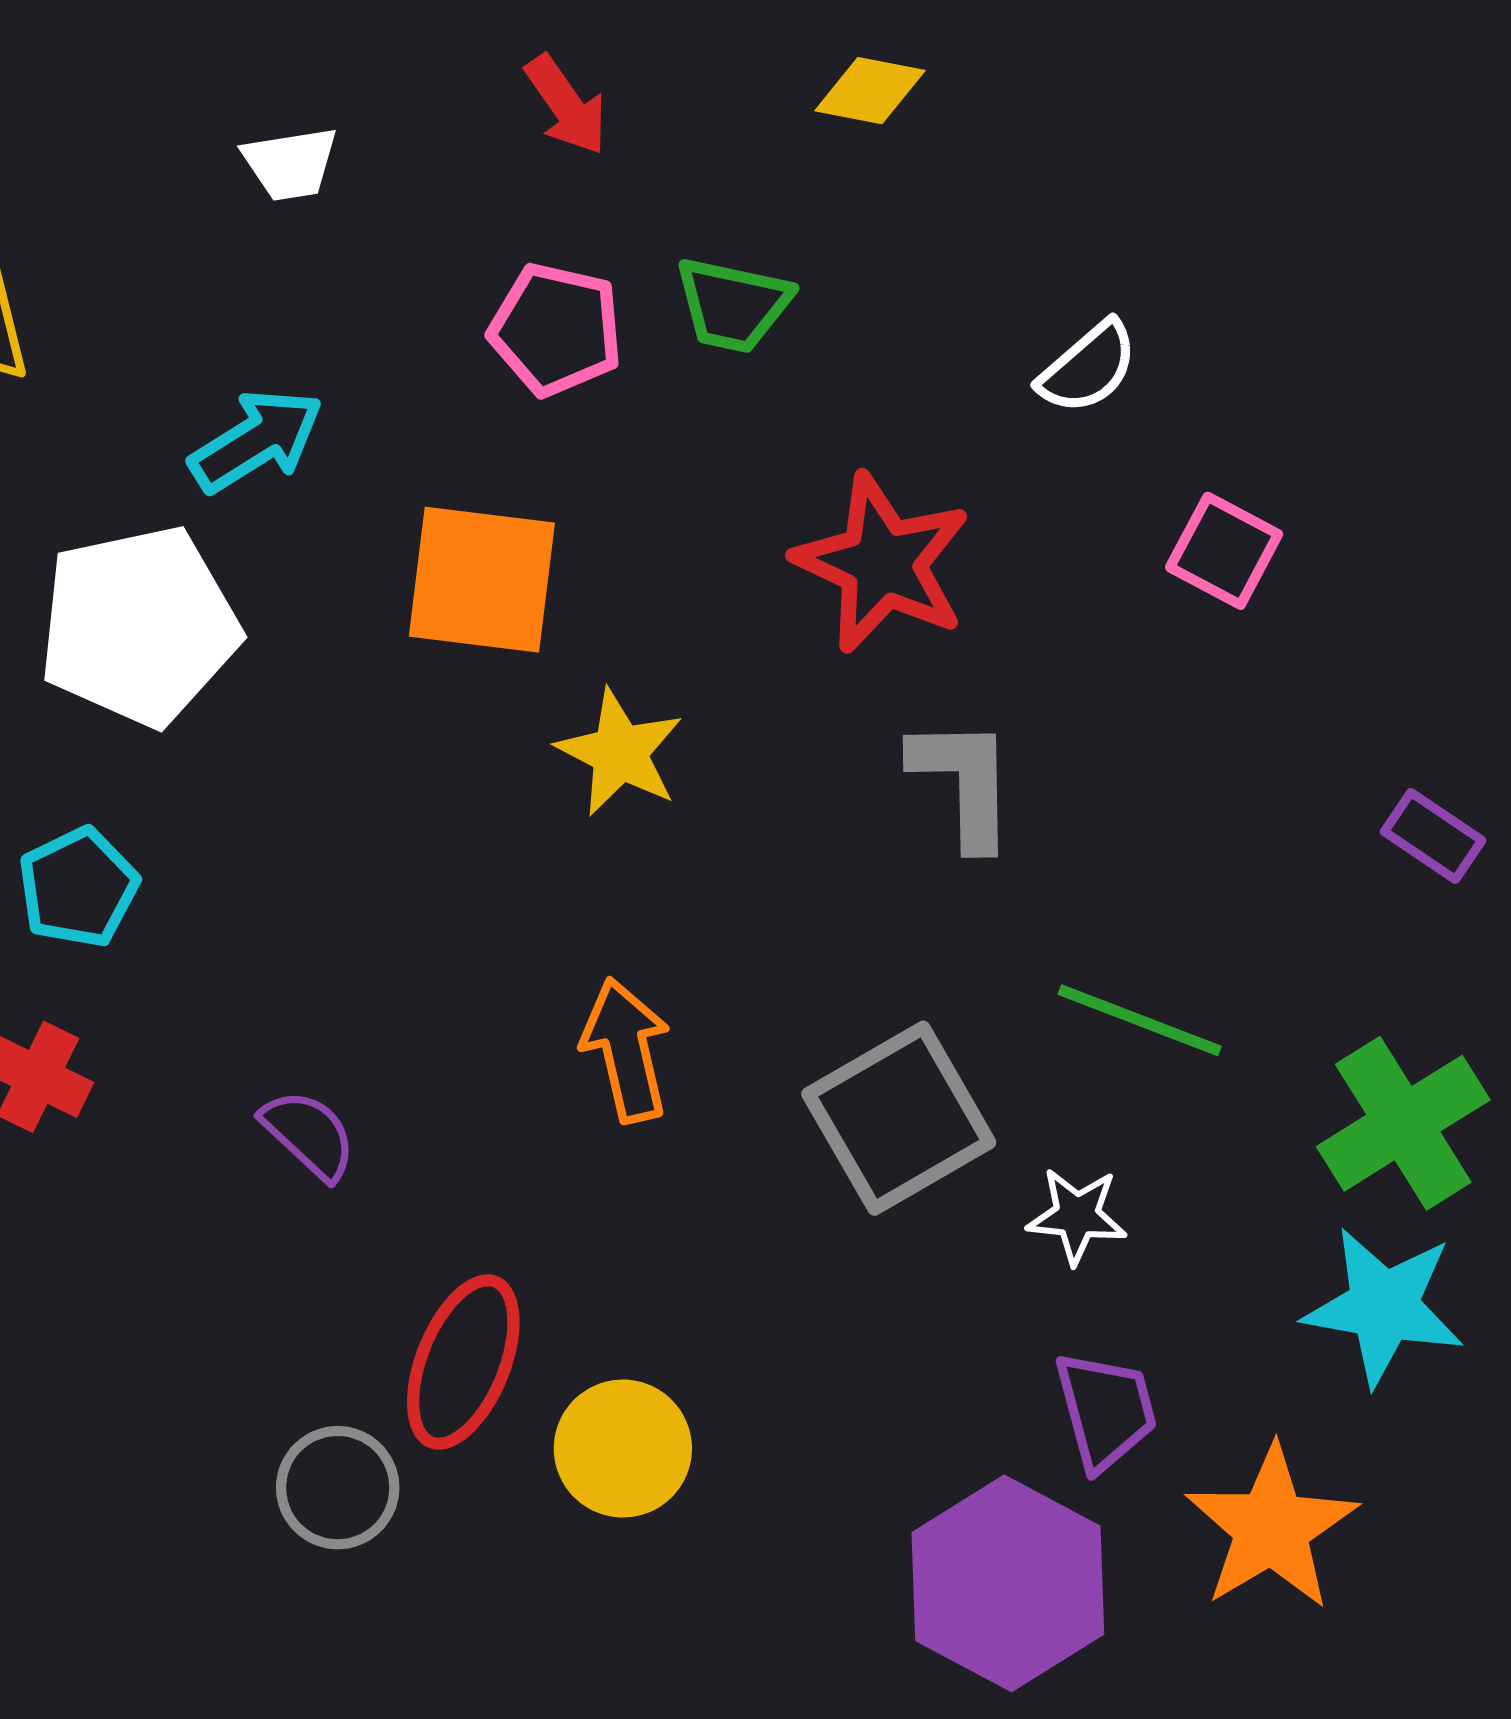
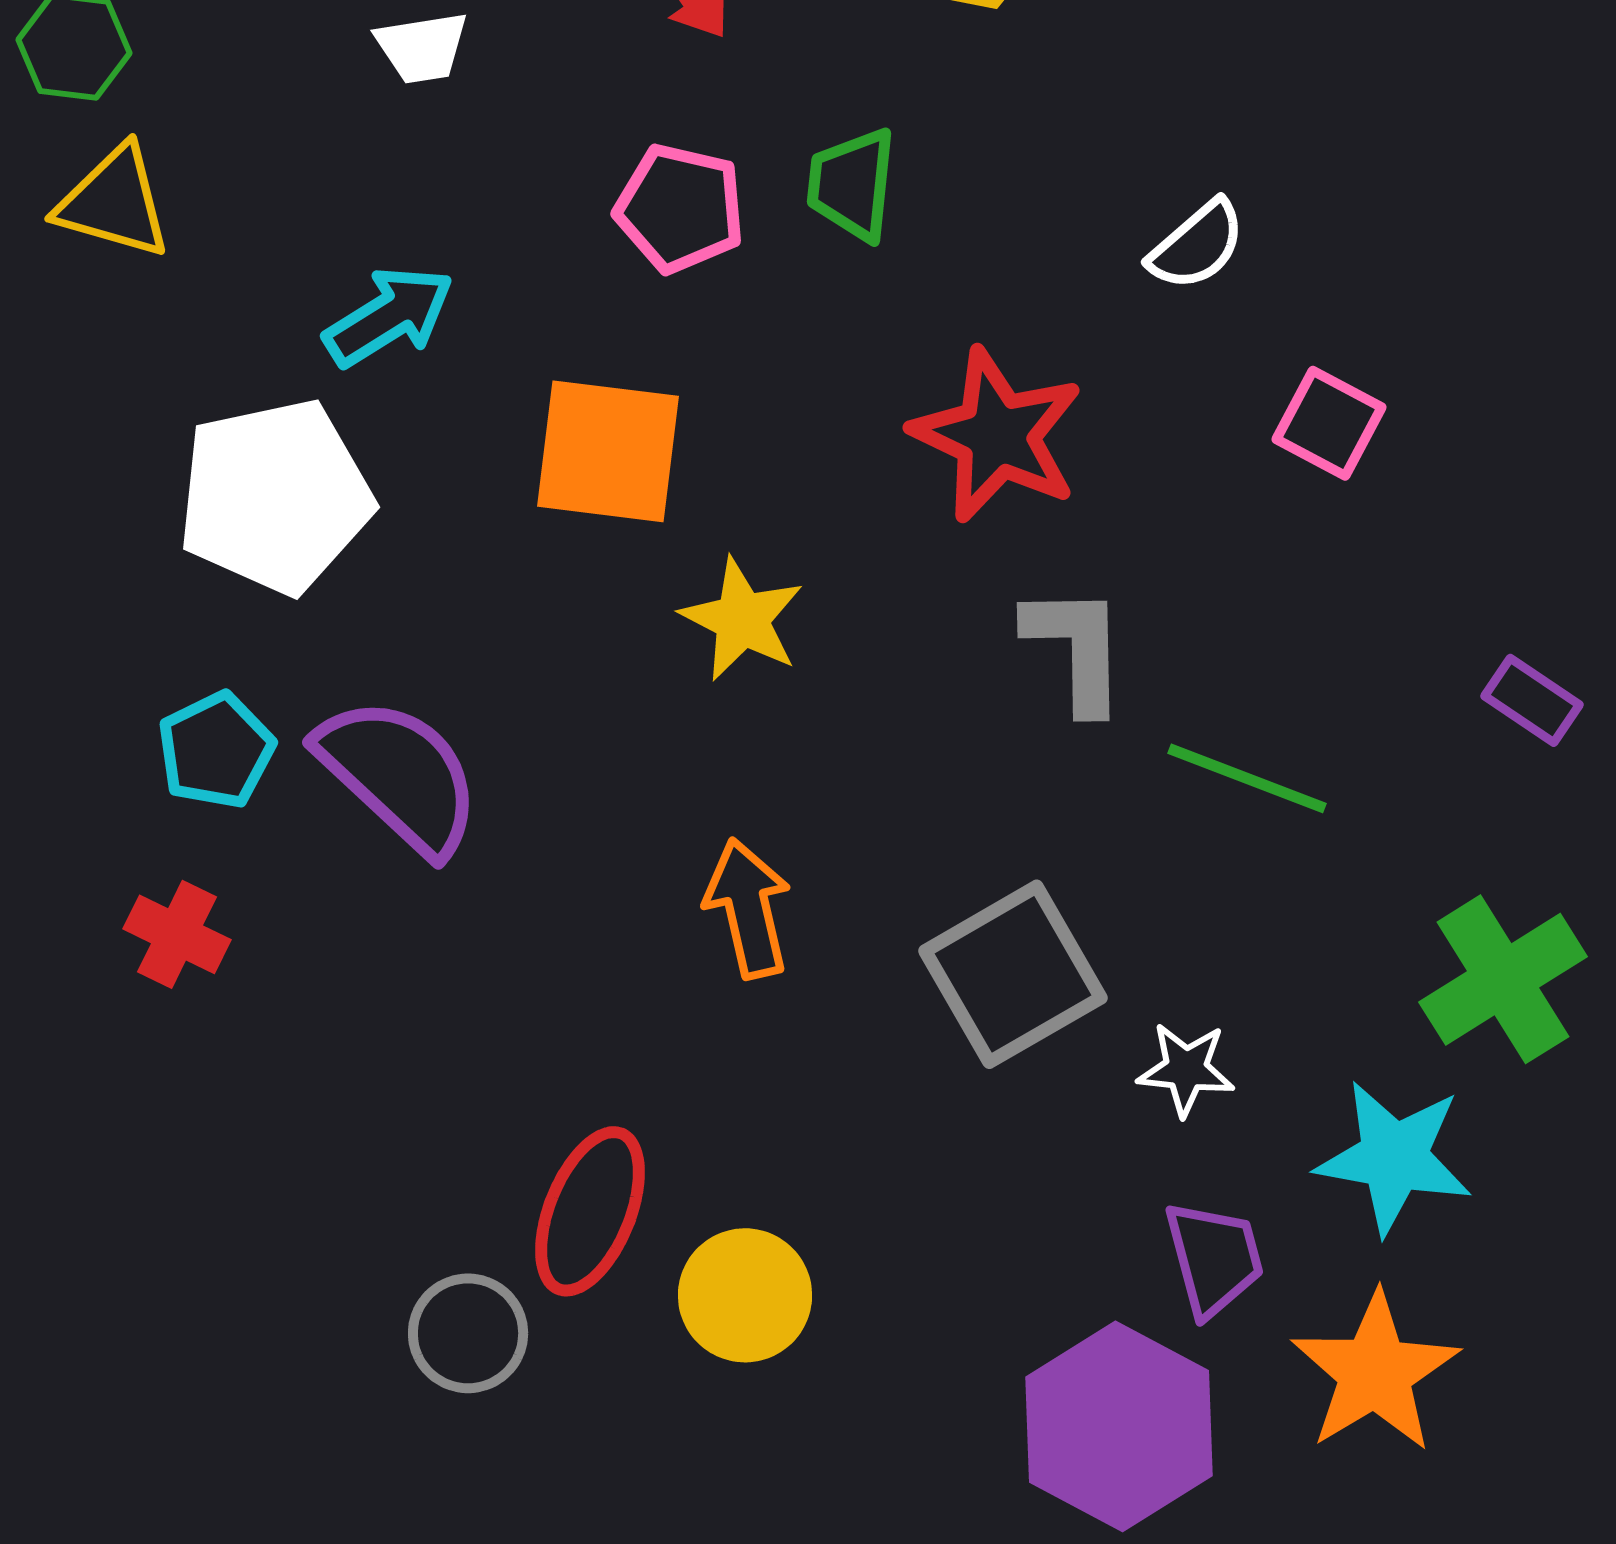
green trapezoid: (733, 305) -> (852, 184), turned 84
green line: (1140, 1020) -> (1247, 778), moved
purple semicircle: (309, 1135) -> (399, 775), moved, size x1.8
cyan star: (1384, 1306) -> (1394, 1157), moved

